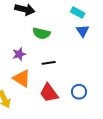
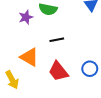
purple star: (19, 54) -> (26, 17), moved

